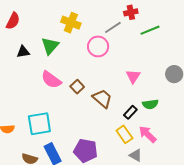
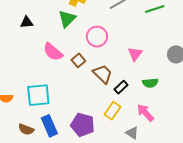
green triangle: (50, 46) -> (67, 19), moved
pink circle: (98, 46) -> (97, 37), moved
black rectangle: (130, 112) -> (121, 87), moved
yellow rectangle: (124, 134) -> (112, 111), moved, turned 66

